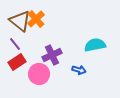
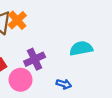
blue arrow: (79, 70) -> (64, 84), moved

